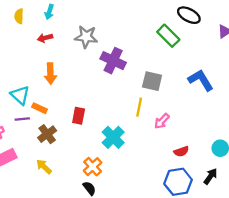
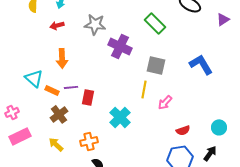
green rectangle: (168, 36) -> (155, 23), moved
purple line: (22, 119) -> (71, 87), moved
orange cross: (93, 167) -> (89, 141), moved, turned 30

